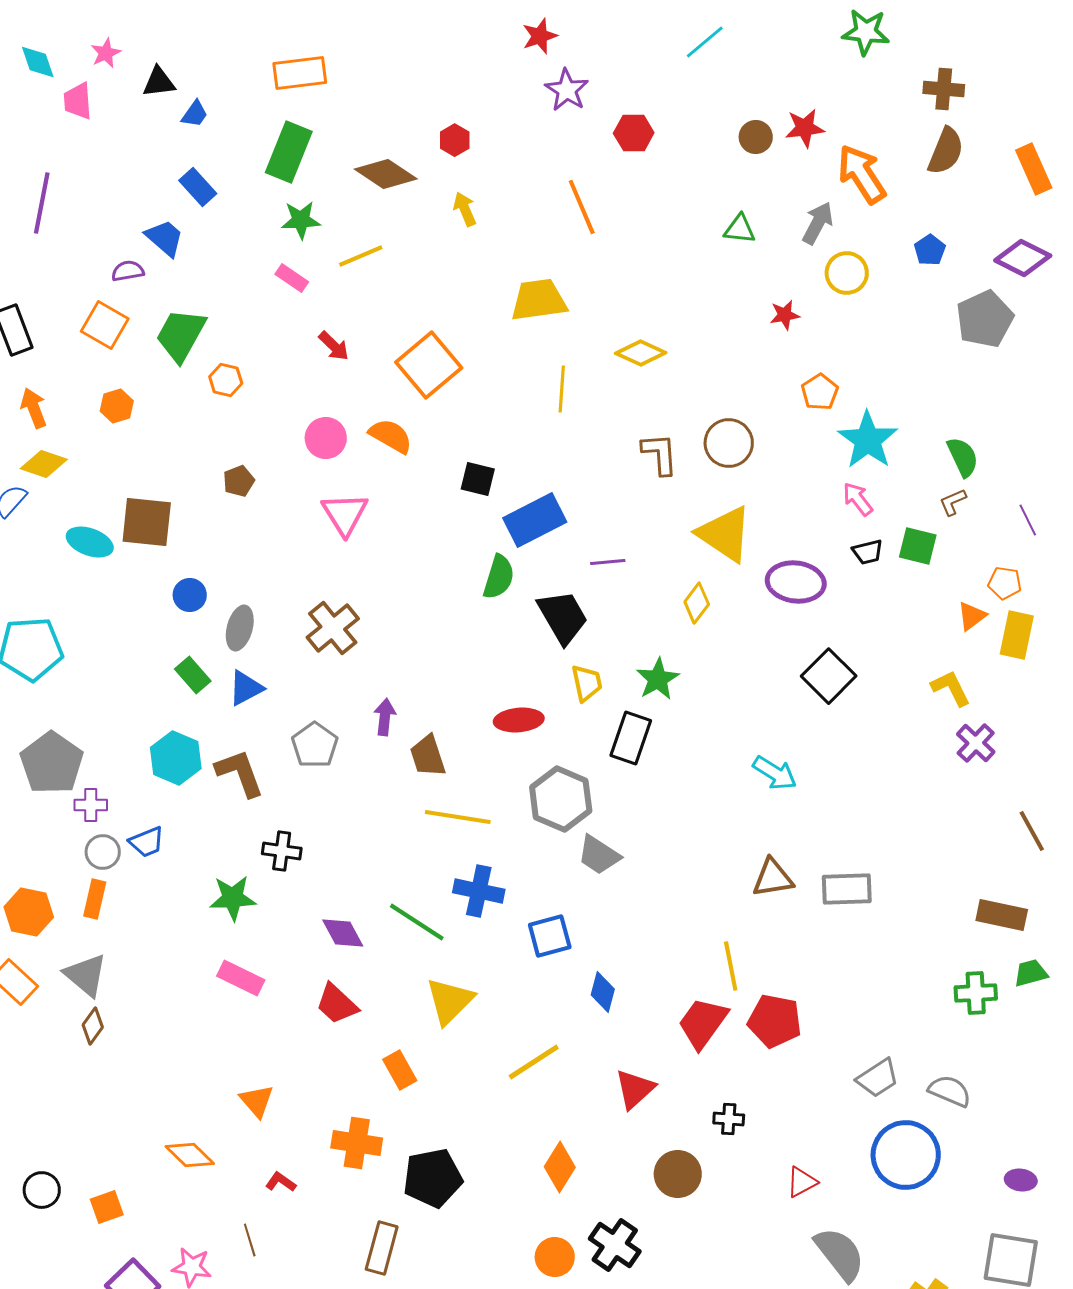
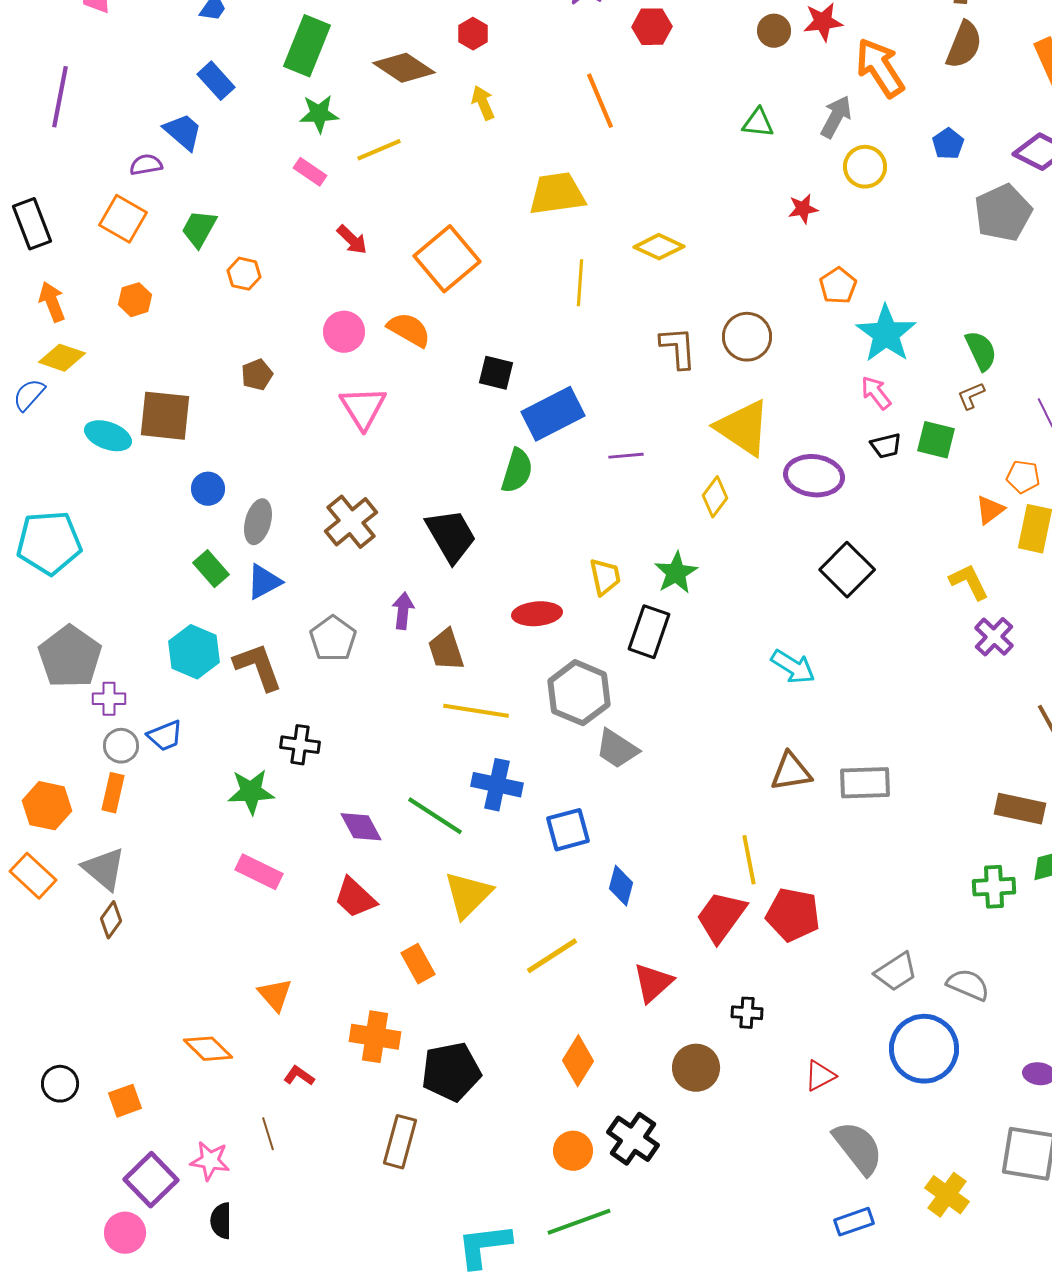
green trapezoid: (181, 335) -> (199, 229), size x0.7
black trapezoid: (563, 617) -> (451, 536), moved

